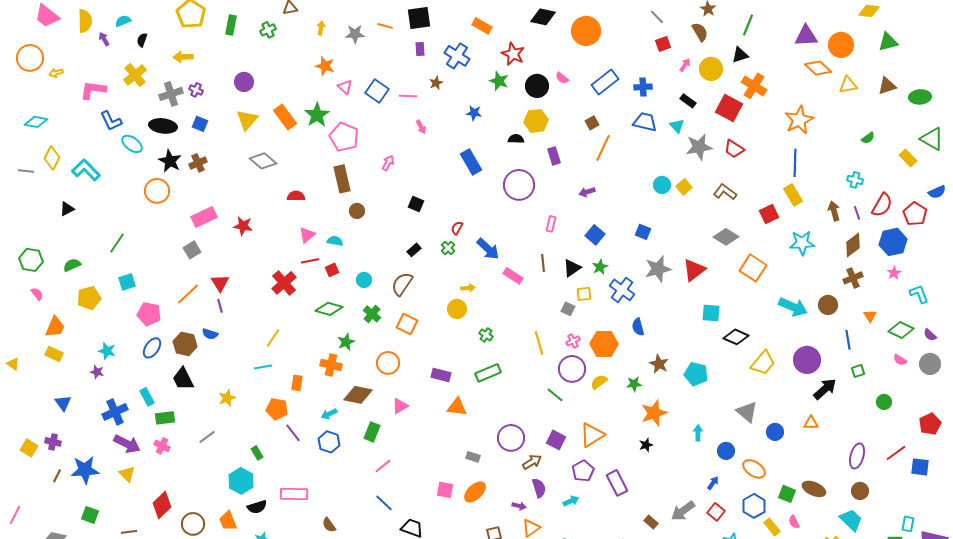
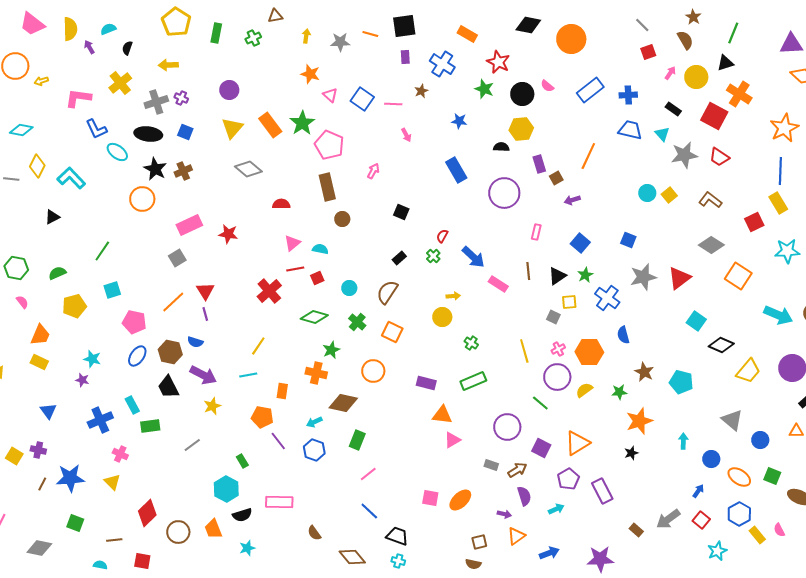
brown square: (592, 123) -> (556, 178), moved
cyan square: (711, 313) -> (696, 321), turned 30
pink triangle: (400, 406) -> (452, 440), moved
purple circle: (511, 438) -> (507, 427), moved
purple arrow: (127, 444) -> (203, 375), moved
pink cross: (162, 446) -> (120, 454), moved
gray rectangle: (473, 457) -> (491, 465), moved
green square: (787, 494) -> (772, 476), moved

